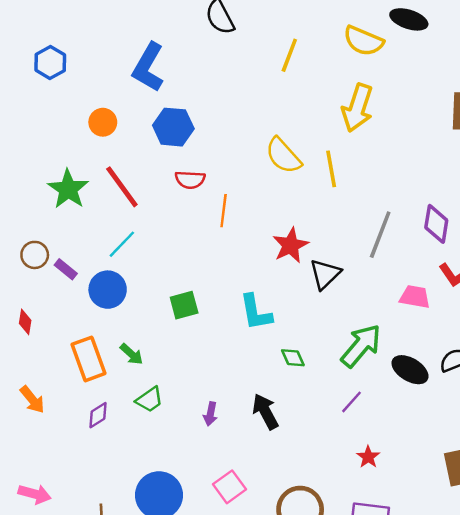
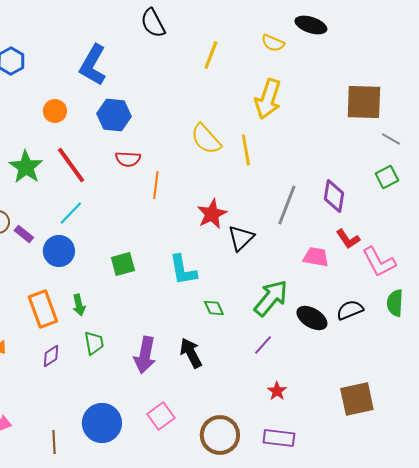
yellow semicircle: (363, 41) -> (273, 43), size x0.7
green arrow: (131, 354) -> (79, 305), turned 35
green trapezoid: (149, 400) -> (94, 343), turned -65
purple arrow: (210, 414) -> (145, 355), size x1.8

